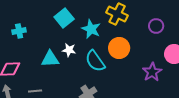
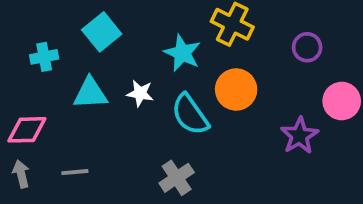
cyan square: (64, 18) -> (102, 32), moved
cyan triangle: (50, 59) -> (90, 93), moved

